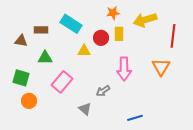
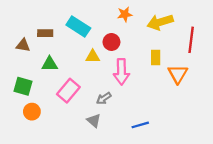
yellow rectangle: (119, 34) -> (156, 57), moved
pink arrow: (124, 69) -> (121, 72), moved
gray arrow: (103, 91) -> (104, 98), moved
blue line: (135, 118) -> (140, 125), moved

